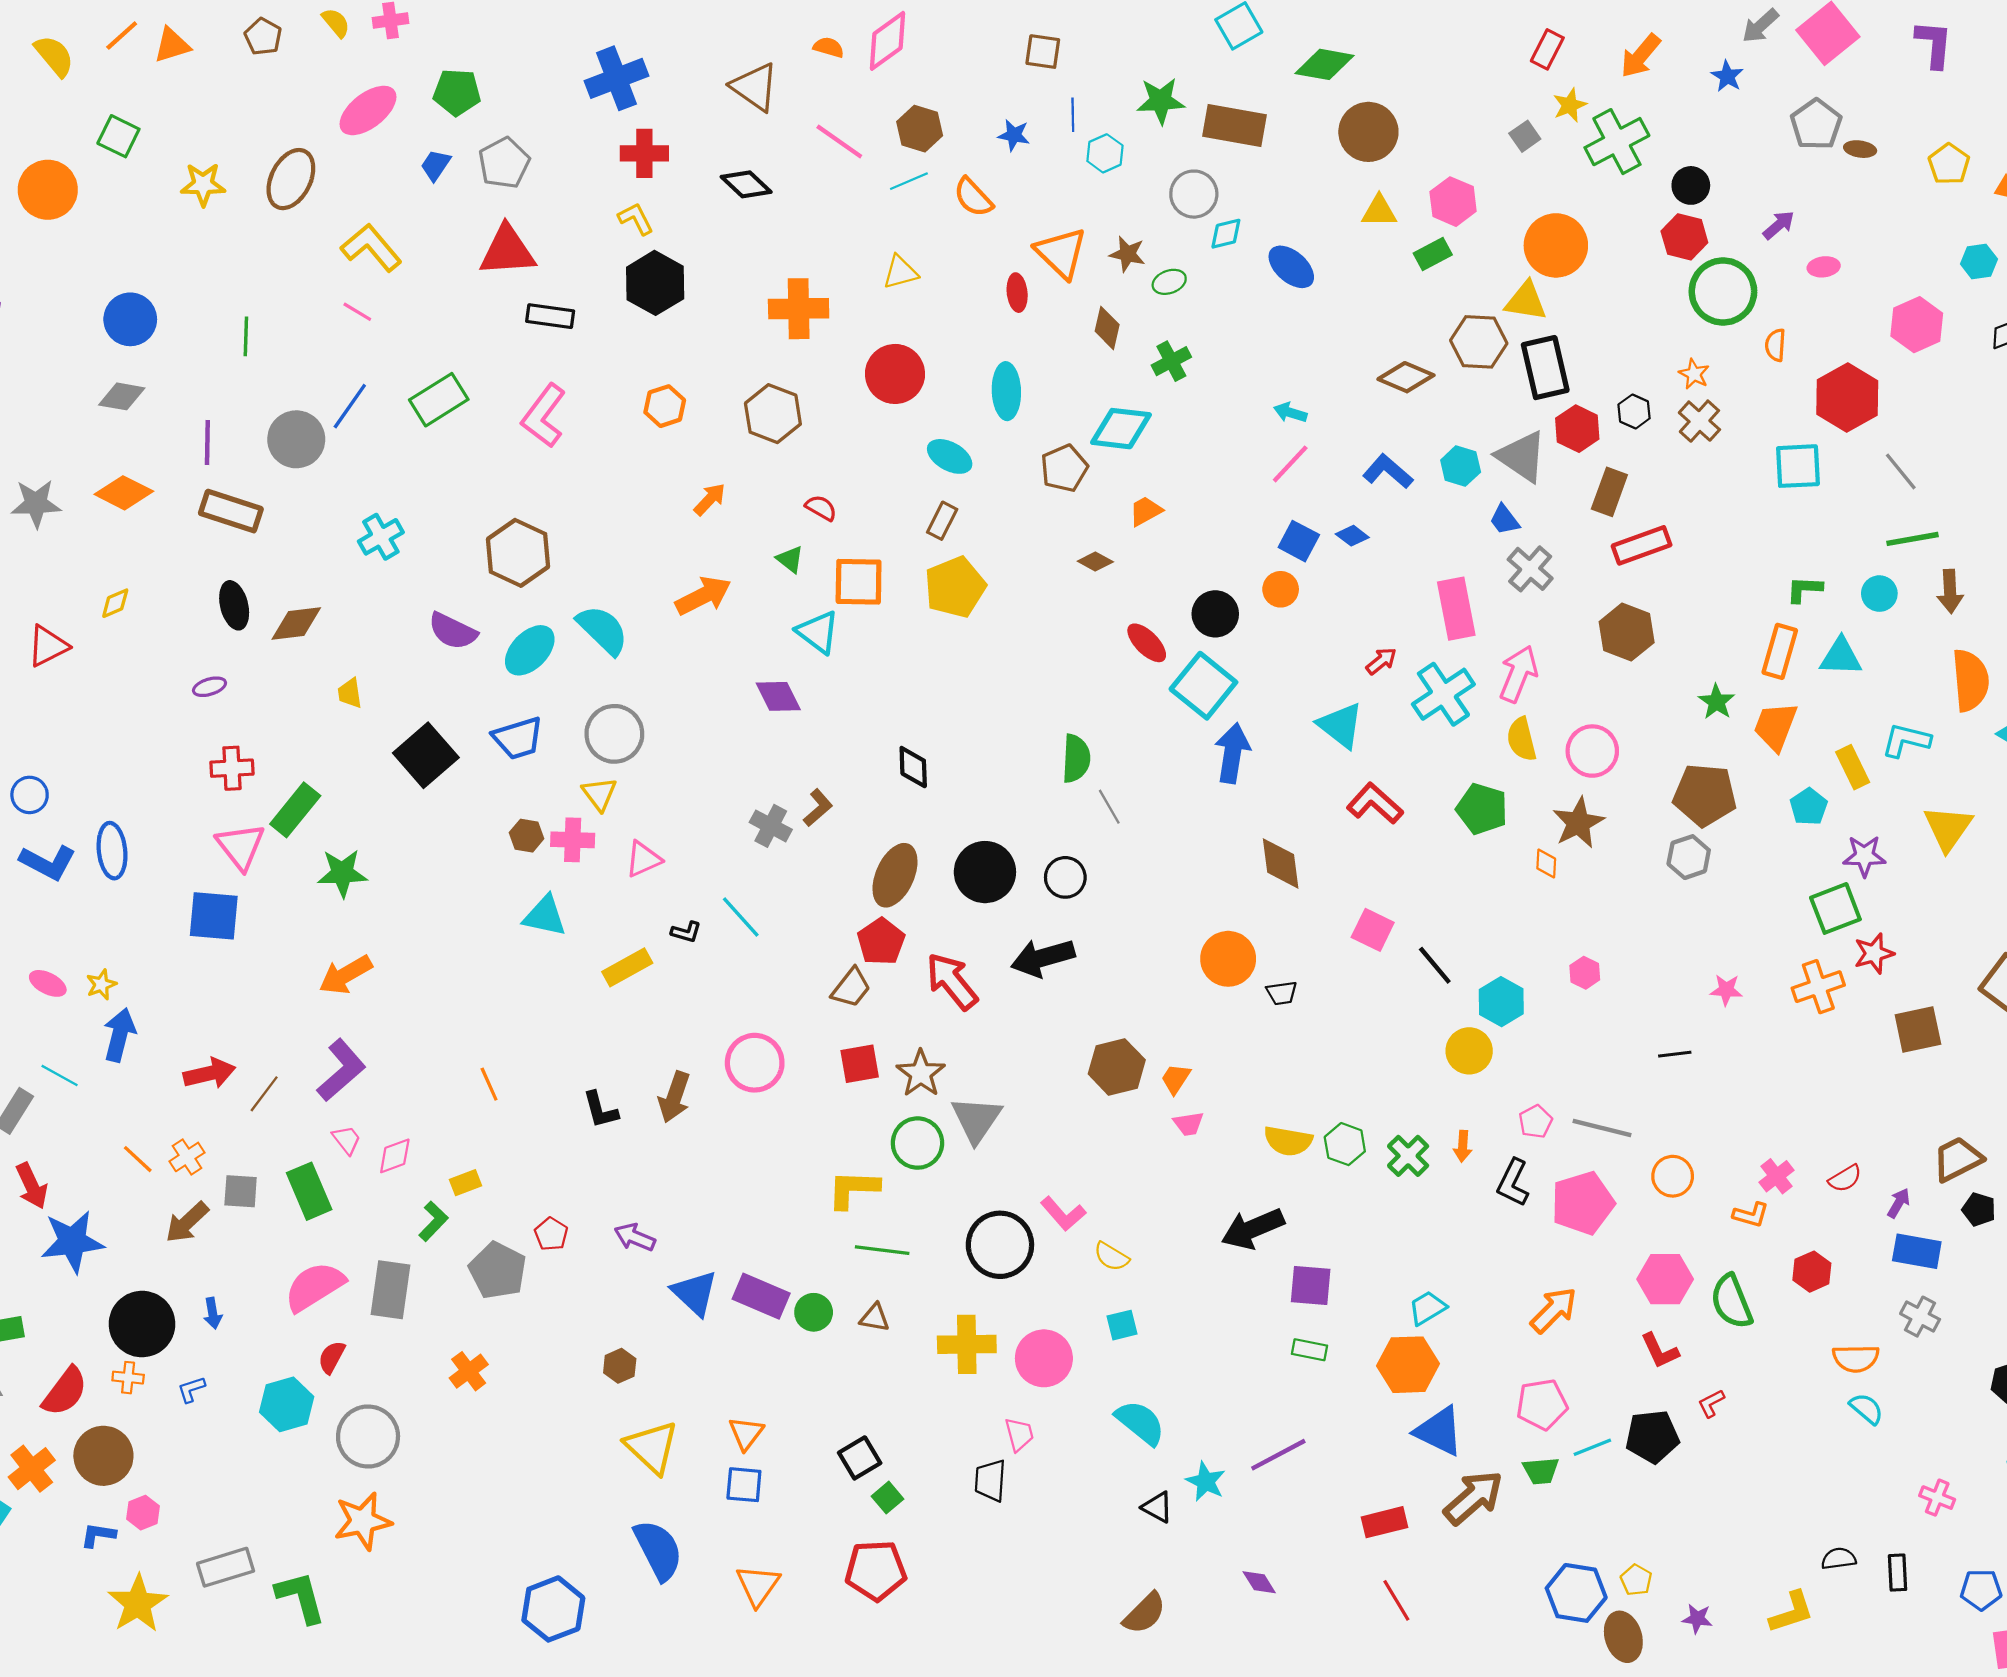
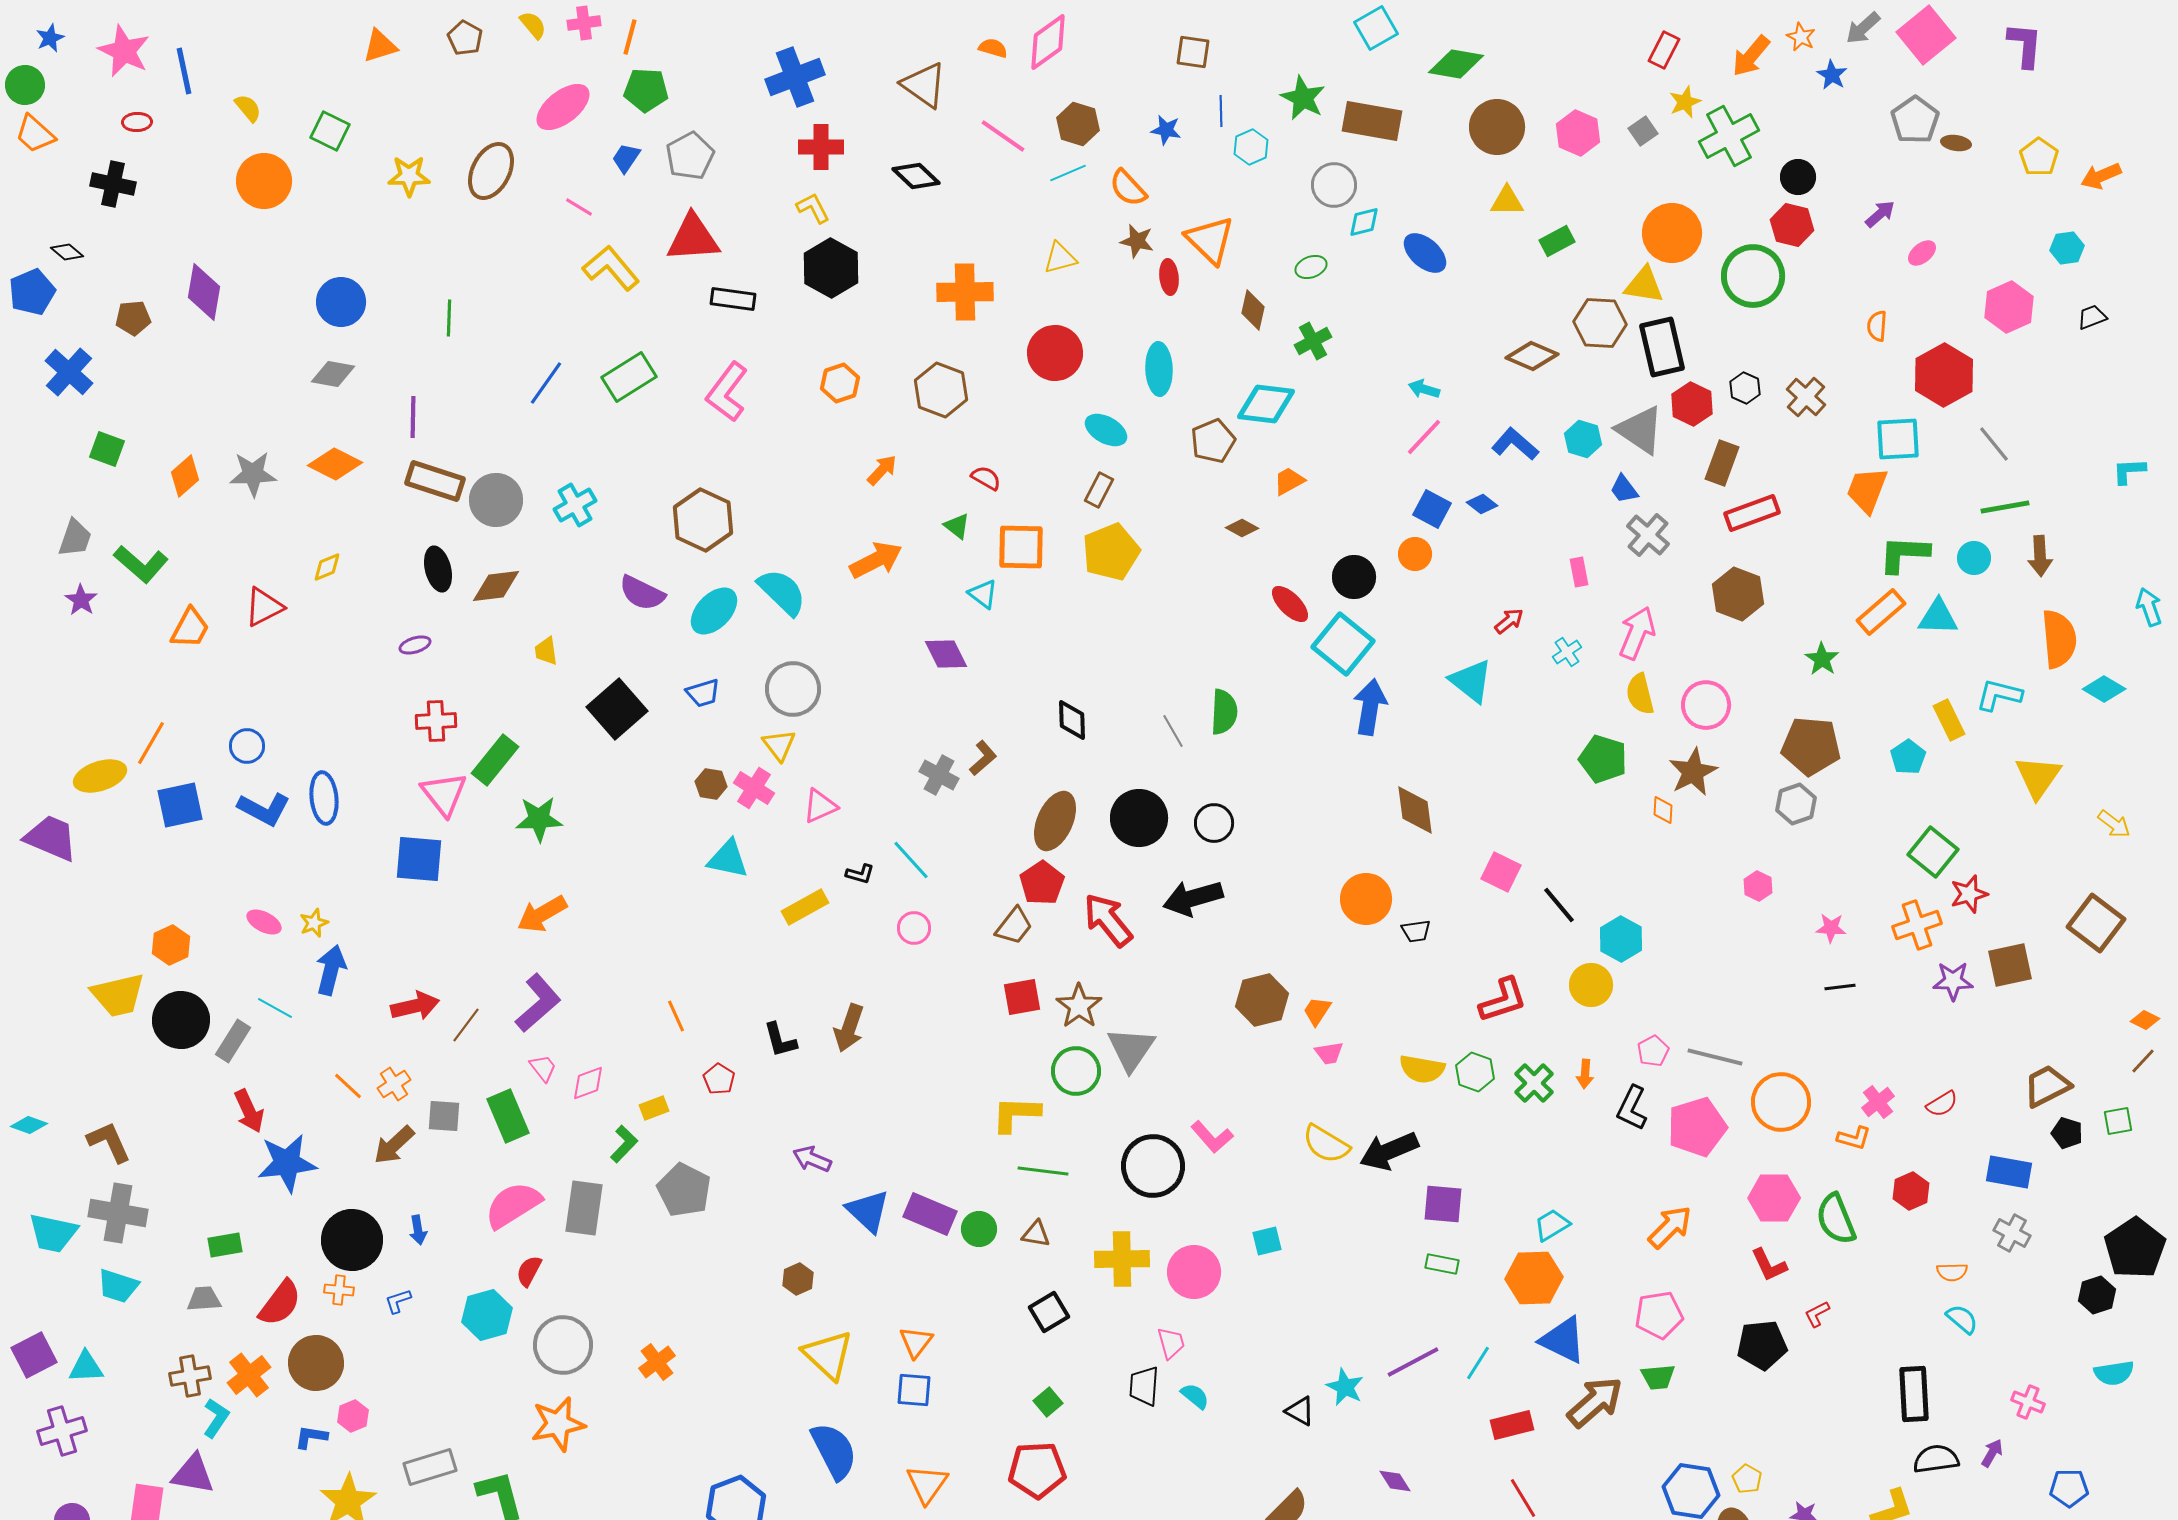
orange line: (122, 36) -> (630, 37), moved, turned -33
yellow semicircle: (54, 56) -> (248, 108), moved, size x0.7
green star: (1161, 101) -> (1303, 98), turned 30
pink hexagon: (1453, 202) -> (1578, 133), moved
yellow L-shape: (371, 248) -> (611, 268), moved
brown star: (1127, 254) -> (1137, 241), moved
pink ellipse: (1824, 267) -> (1922, 253), turned -32
green circle: (1723, 291) -> (1753, 276), moved
pink line: (357, 312) -> (579, 207), moved
orange star: (1694, 374) -> (1801, 37), moved
gray circle: (296, 439) -> (496, 500), moved
green L-shape: (1804, 589) -> (1904, 554), size x1.5
pink rectangle: (1456, 609) -> (1579, 572), size x0.5
cyan triangle: (818, 632) -> (983, 594), size x0.7
orange rectangle: (1780, 651) -> (1881, 612), turned 33
cyan cross: (1443, 694) -> (1567, 652), size x0.5
orange trapezoid: (1775, 726) -> (1867, 490), moved
blue trapezoid: (518, 738) -> (703, 693), size x0.7
red L-shape: (1375, 803) -> (1503, 1000), moved, turned 120
gray line: (1109, 807) -> (1173, 731), moved
pink cross: (573, 840) -> (754, 788), turned 30
purple star: (1864, 856) -> (1953, 981), moved
green square: (1835, 908) -> (1933, 852), turned -30
pink hexagon: (1585, 973) -> (1758, 886), moved
black line: (1675, 1054) -> (1840, 987), moved
pink circle: (755, 1063) -> (914, 928), moved, size x0.6
orange circle: (1673, 1176) -> (1781, 1102), size x1.5
purple arrow: (1899, 1203) -> (1992, 1453), moved
red pentagon: (551, 1234) -> (719, 1079), moved
yellow semicircle: (1111, 1257) -> (1326, 1144), moved, size x1.4
orange semicircle: (1856, 1358) -> (1952, 1272), size x0.7
orange cross: (469, 1371) -> (657, 1362), moved
cyan semicircle: (1140, 1423) -> (1195, 1396), moved, size x0.6
cyan line: (1592, 1447) -> (1478, 1363), moved, turned -36
black square: (860, 1458) -> (1049, 1312), moved
black semicircle: (1839, 1559) -> (1936, 1459), size x1.4
black rectangle: (1898, 1573) -> (1914, 1394), moved, size x1.6

